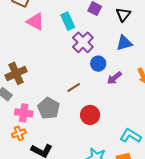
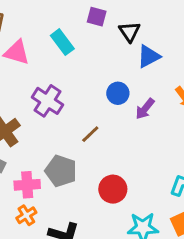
black triangle: (123, 15) -> (130, 32), moved
purple cross: (83, 42) -> (48, 101), moved
red circle: (90, 115) -> (113, 189), moved

